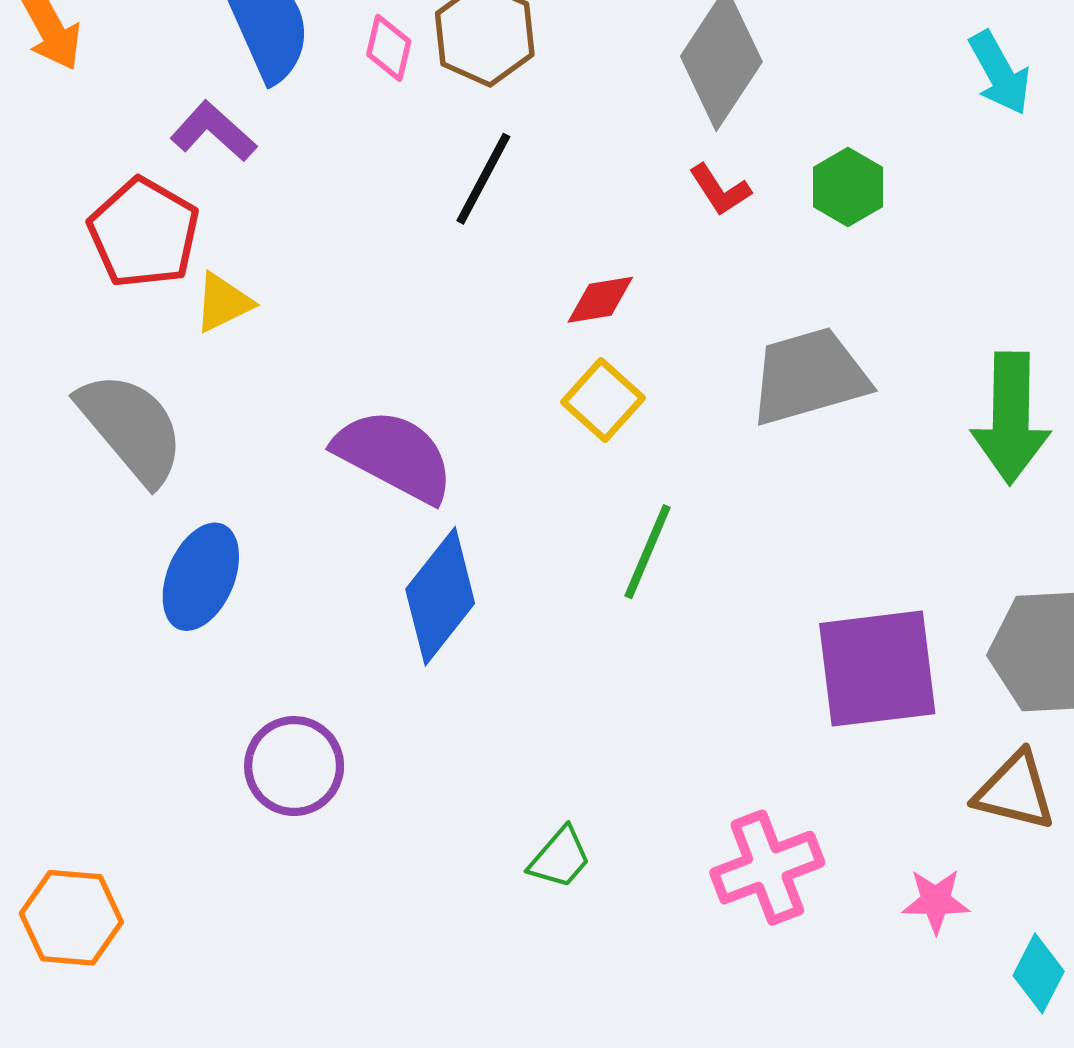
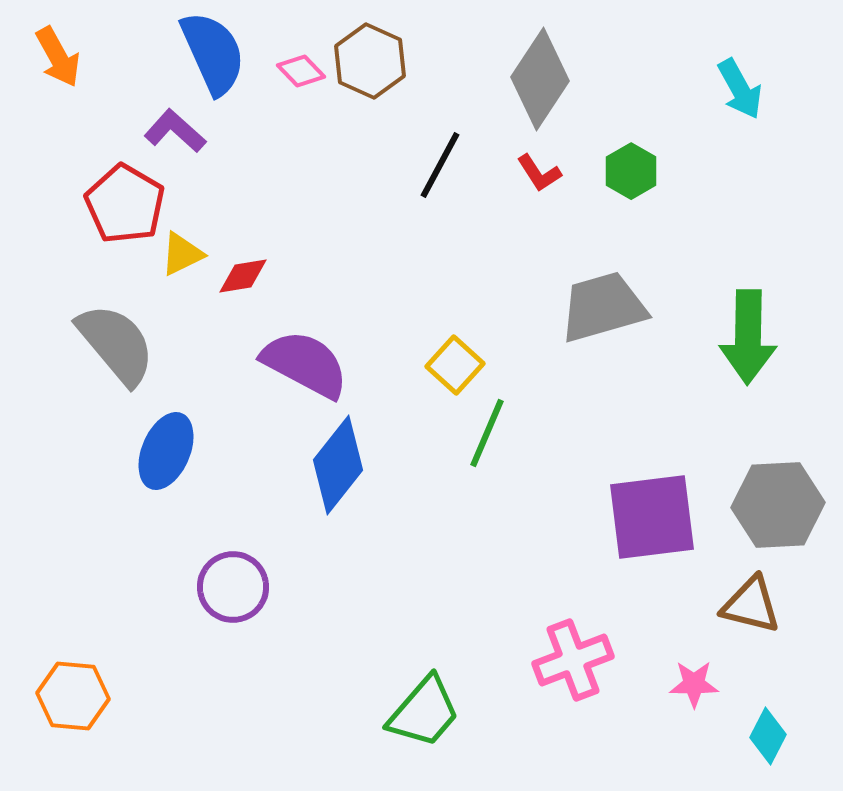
pink diamond: (389, 48) -> (301, 71), turned -57
black line: (483, 179) -> (440, 165), moved
red diamond: (600, 300) -> (243, 276), moved
yellow square: (603, 400) -> (455, 365), moved
green trapezoid: (560, 858) -> (424, 712), moved, size x1.6

